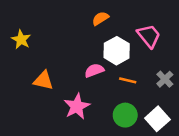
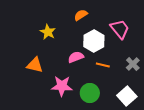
yellow star: (21, 39) -> (48, 32), moved
pink star: (77, 106) -> (62, 86), turned 30
green circle: (125, 115) -> (90, 93), moved

